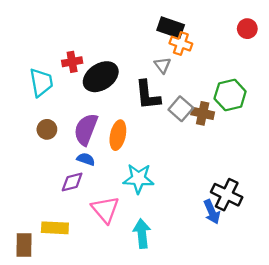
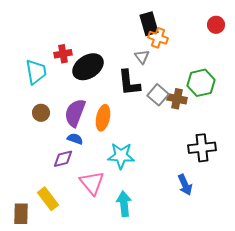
black rectangle: (171, 27) -> (149, 24), turned 55
black cross: (227, 195) -> (202, 148), moved, turned -32
yellow rectangle: (55, 228) -> (48, 199), turned 50

